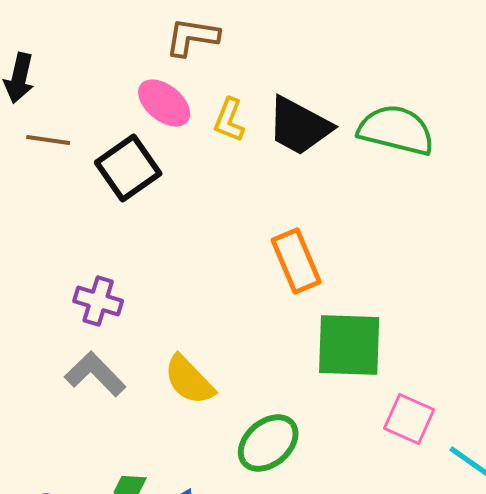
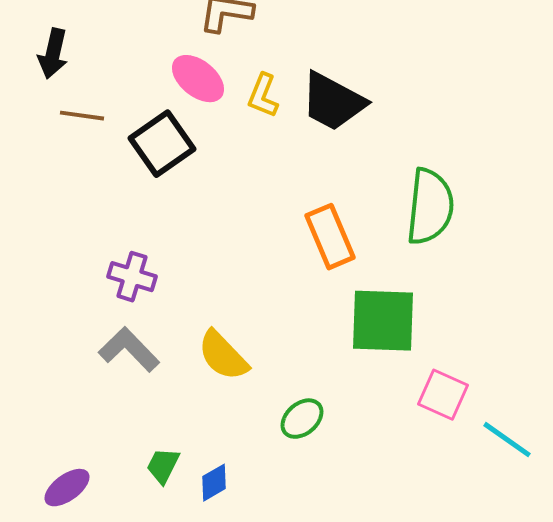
green semicircle: (396, 130) -> (430, 207), moved, turned 82
green ellipse: (268, 443) -> (302, 419), size x0.7

